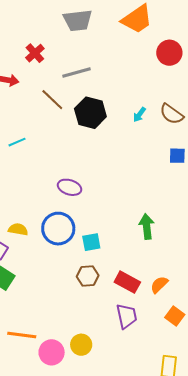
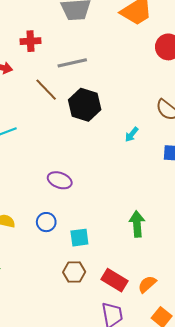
red cross: (35, 53) -> (30, 41), turned 36
cyan arrow: (139, 115) -> (132, 134), moved
blue circle: (58, 229) -> (46, 222), size x0.6

